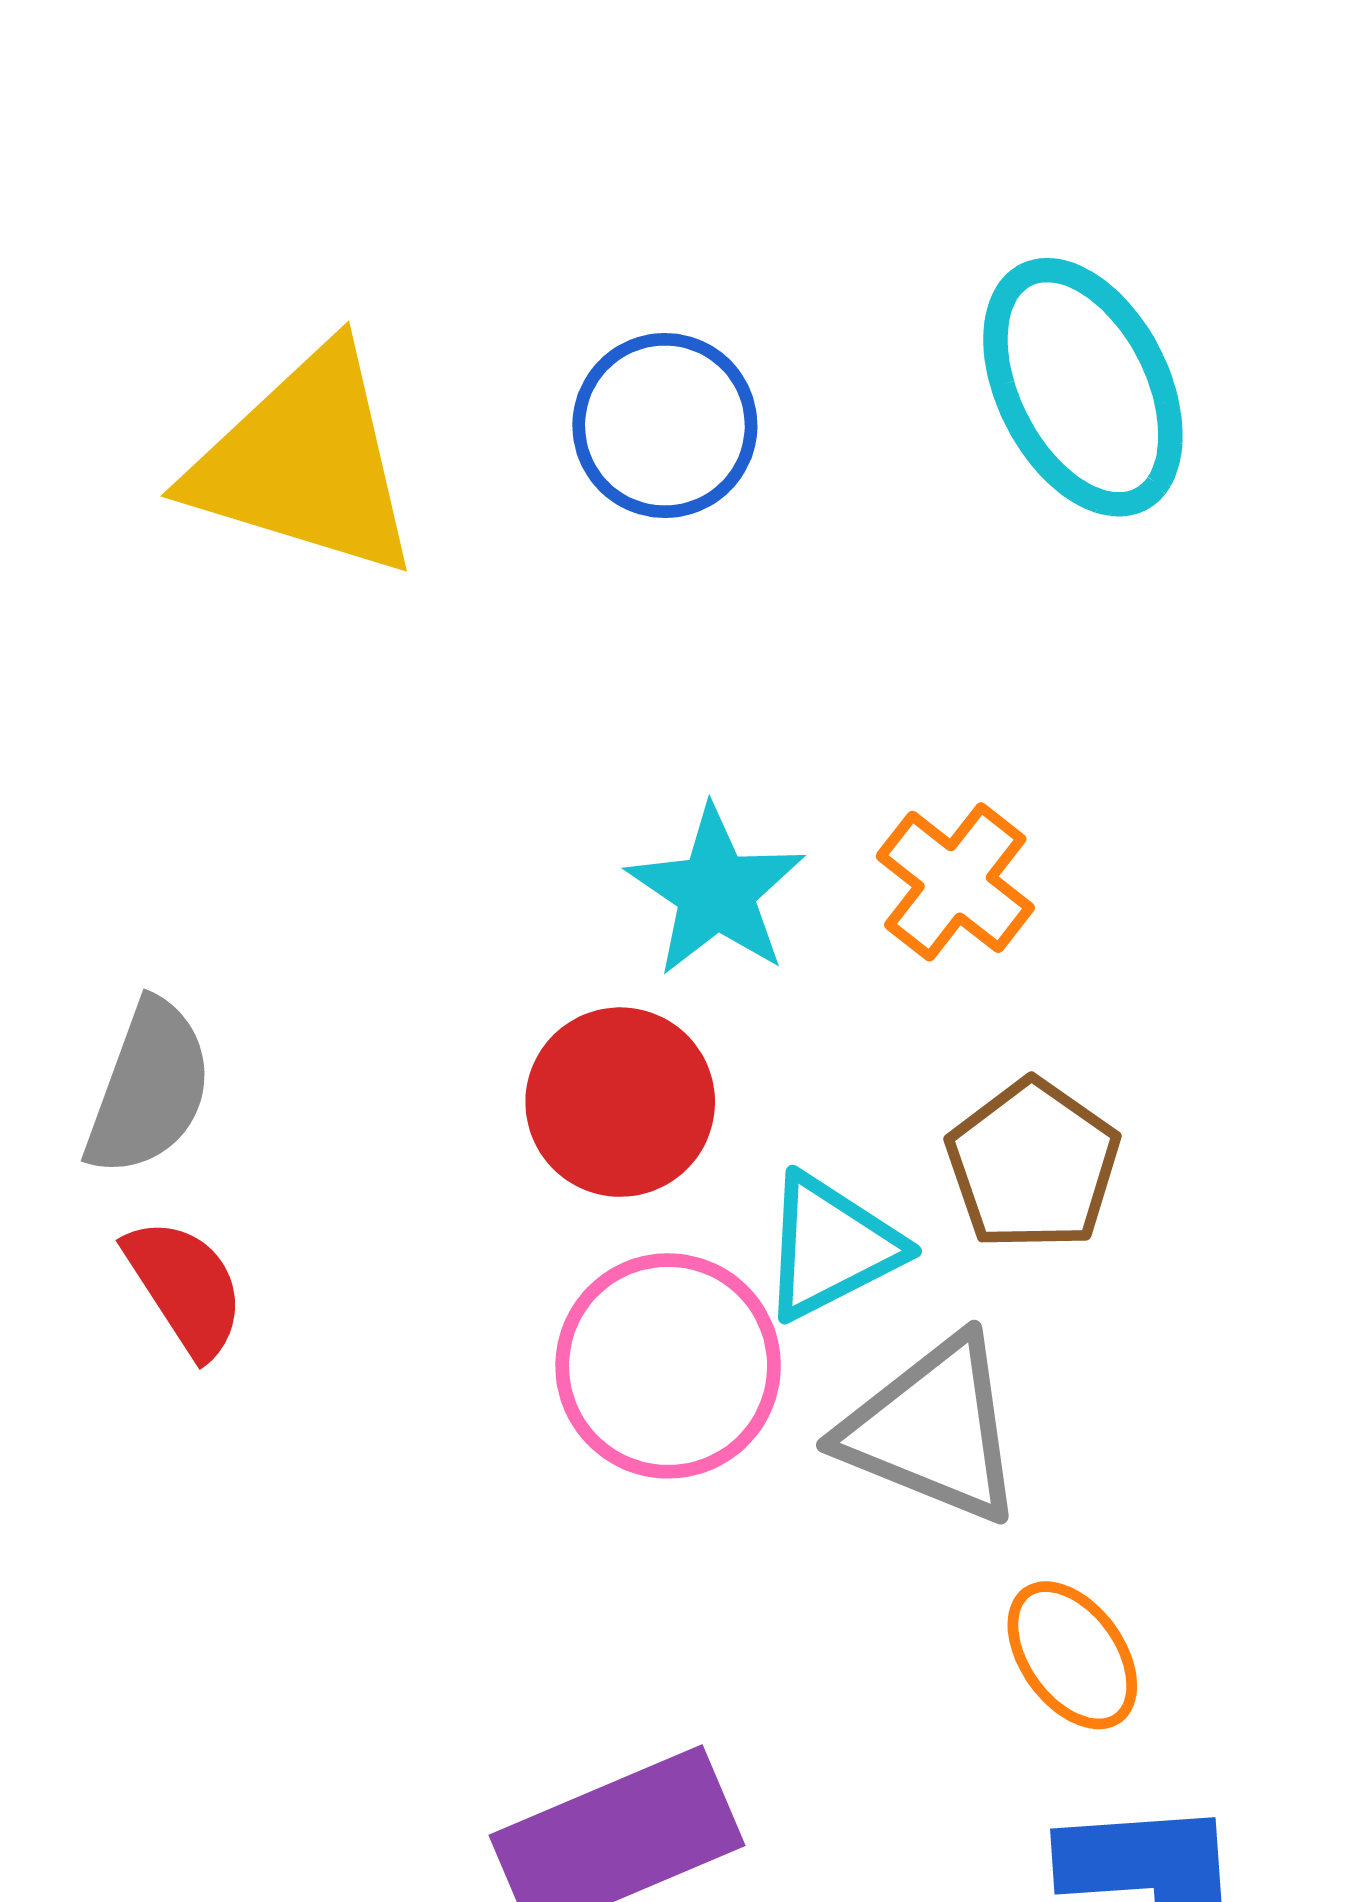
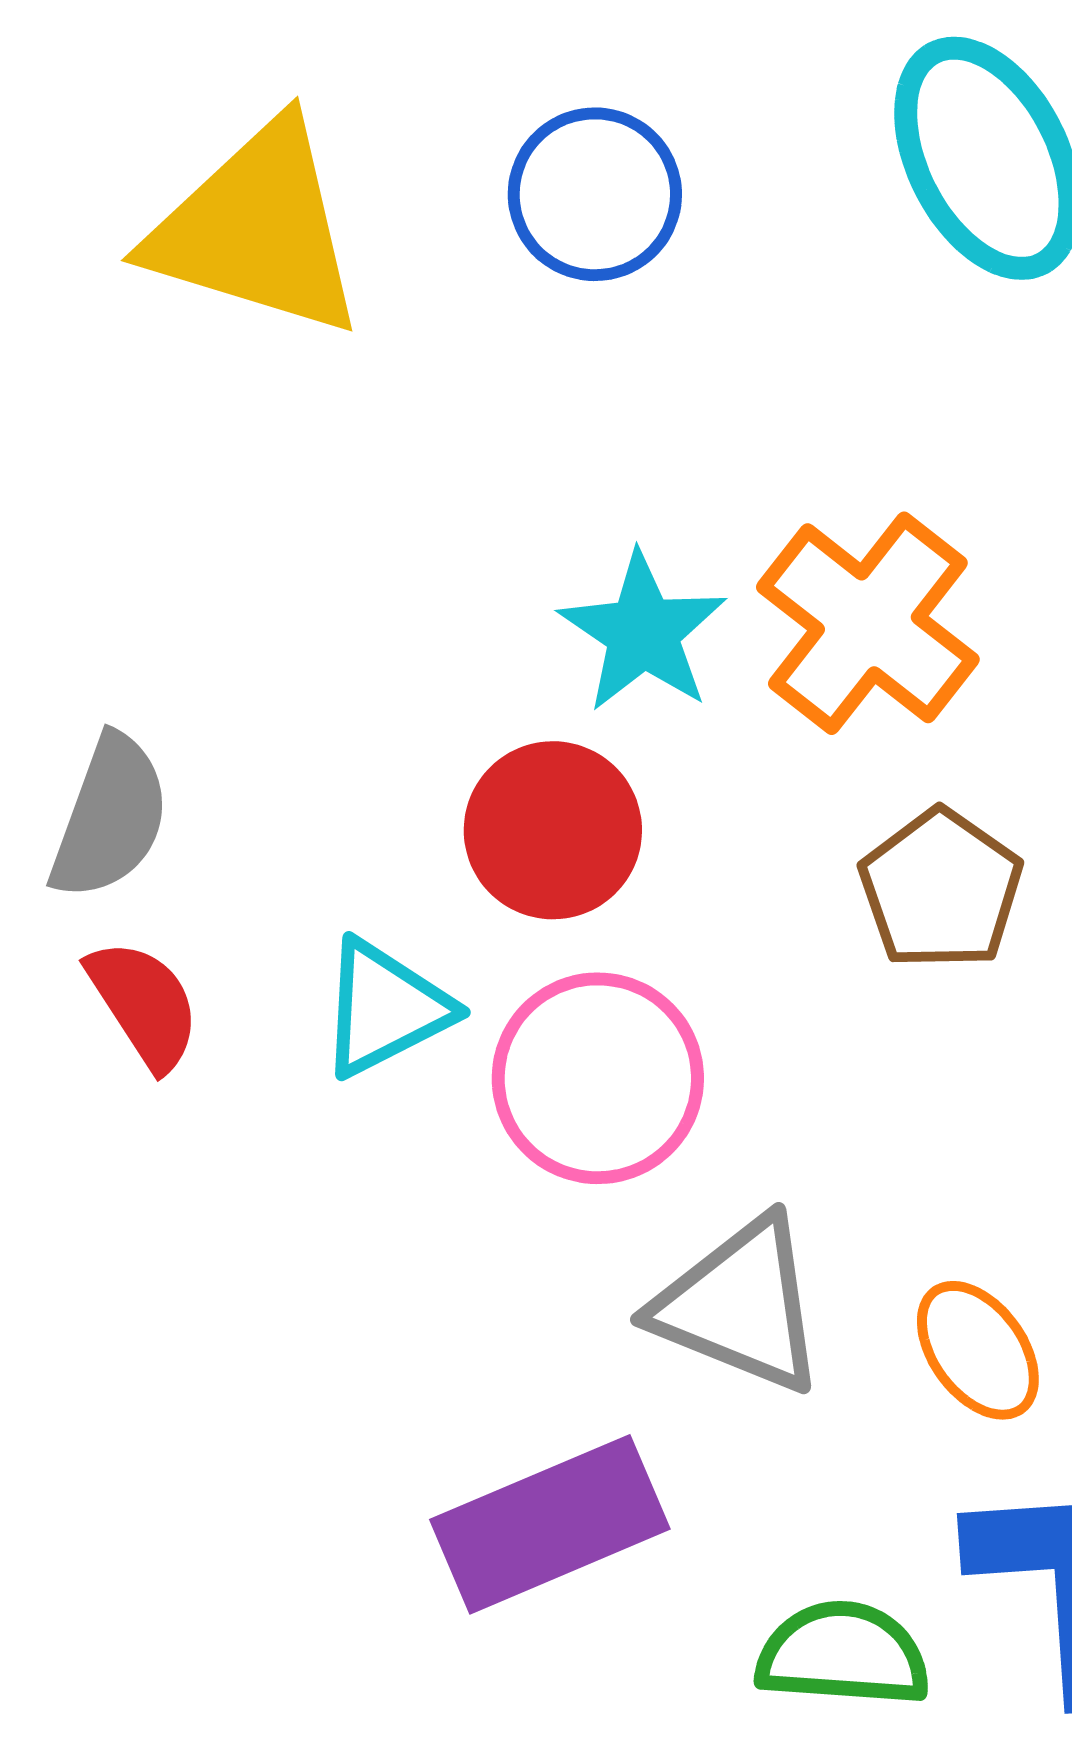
orange cross: (955, 882) -> (868, 623), size x1.5
cyan triangle: (831, 1247) -> (385, 1008), moved
gray triangle: (933, 1430) -> (740, 1305), moved

